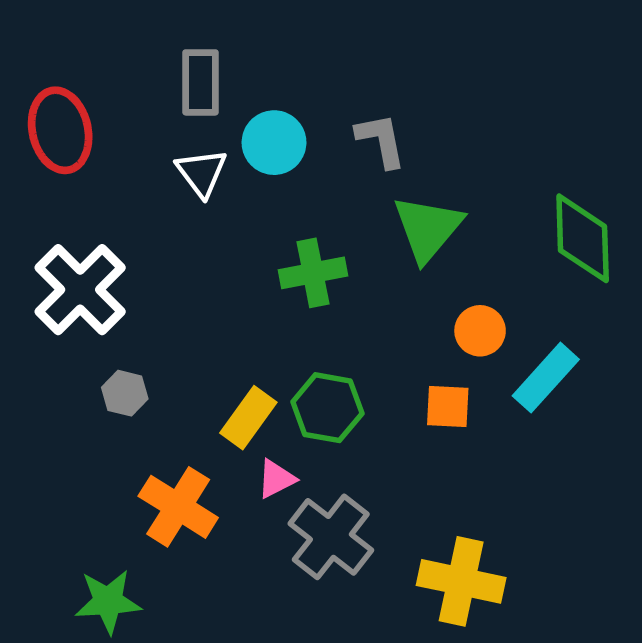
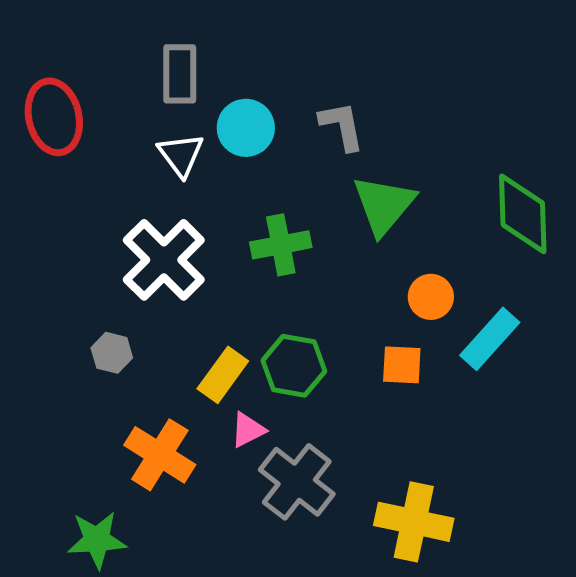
white cross: (80, 290) -> (164, 260), moved

